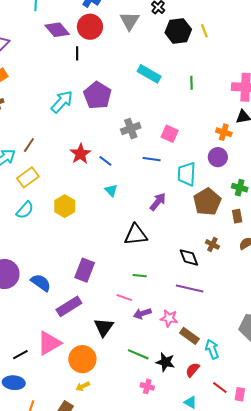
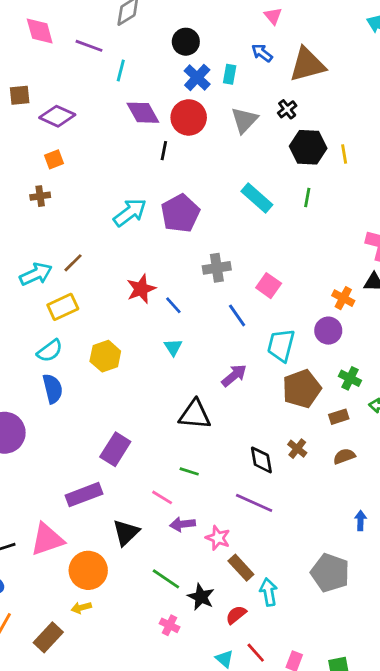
green line: (192, 83) -> (307, 198), moved
blue line: (152, 159) -> (237, 315), turned 36
brown rectangle: (237, 216) -> (339, 417), turned 72
blue semicircle: (41, 283) -> (53, 389), moved, turned 30
red line: (220, 388) -> (256, 653), moved

